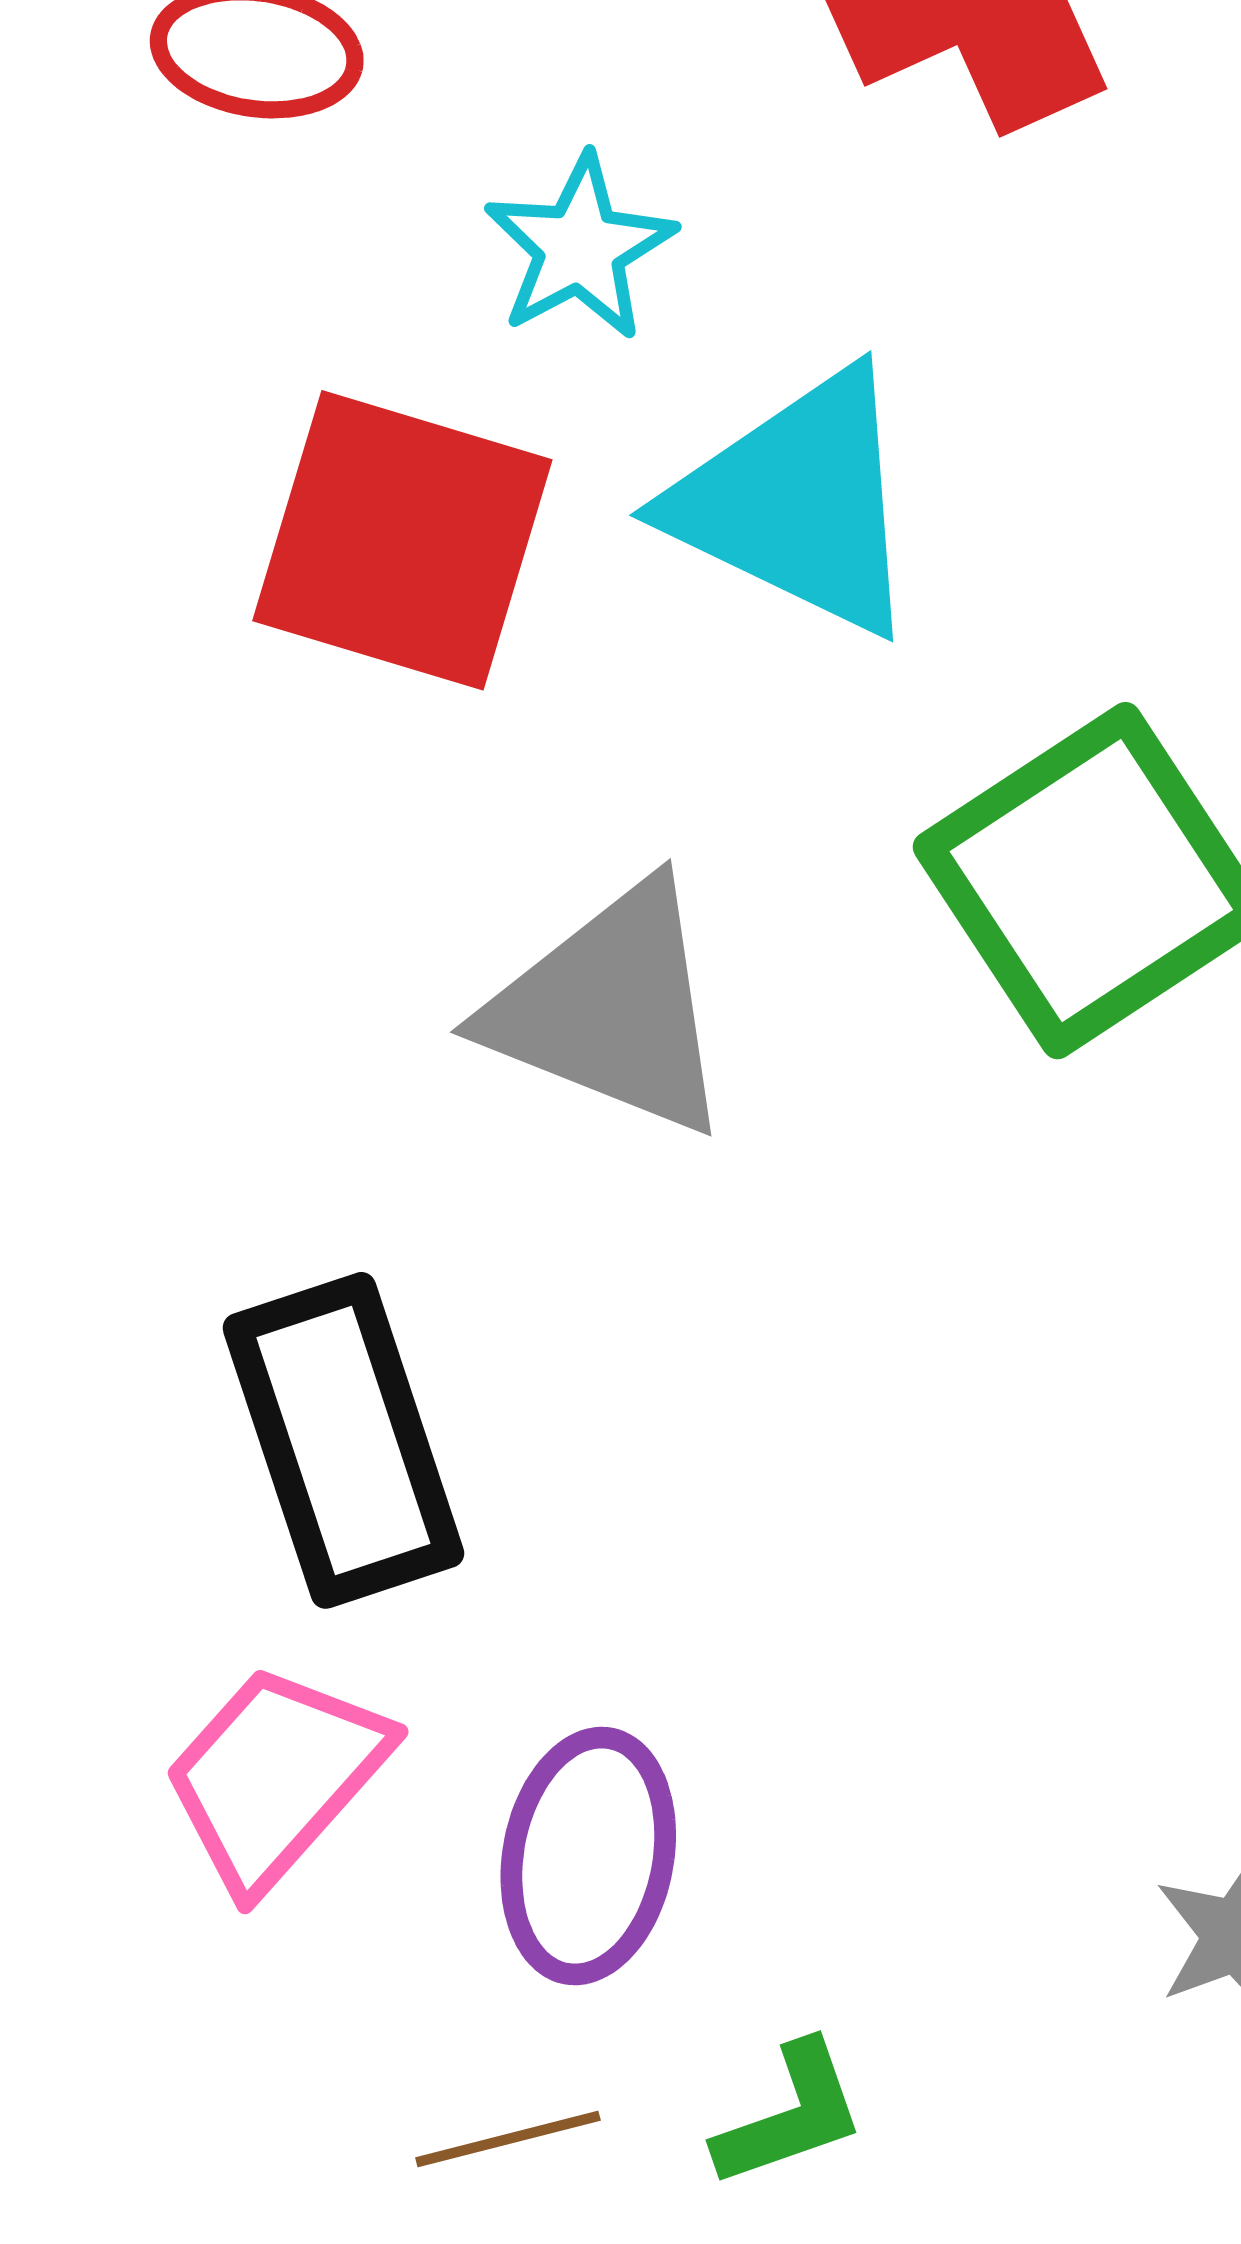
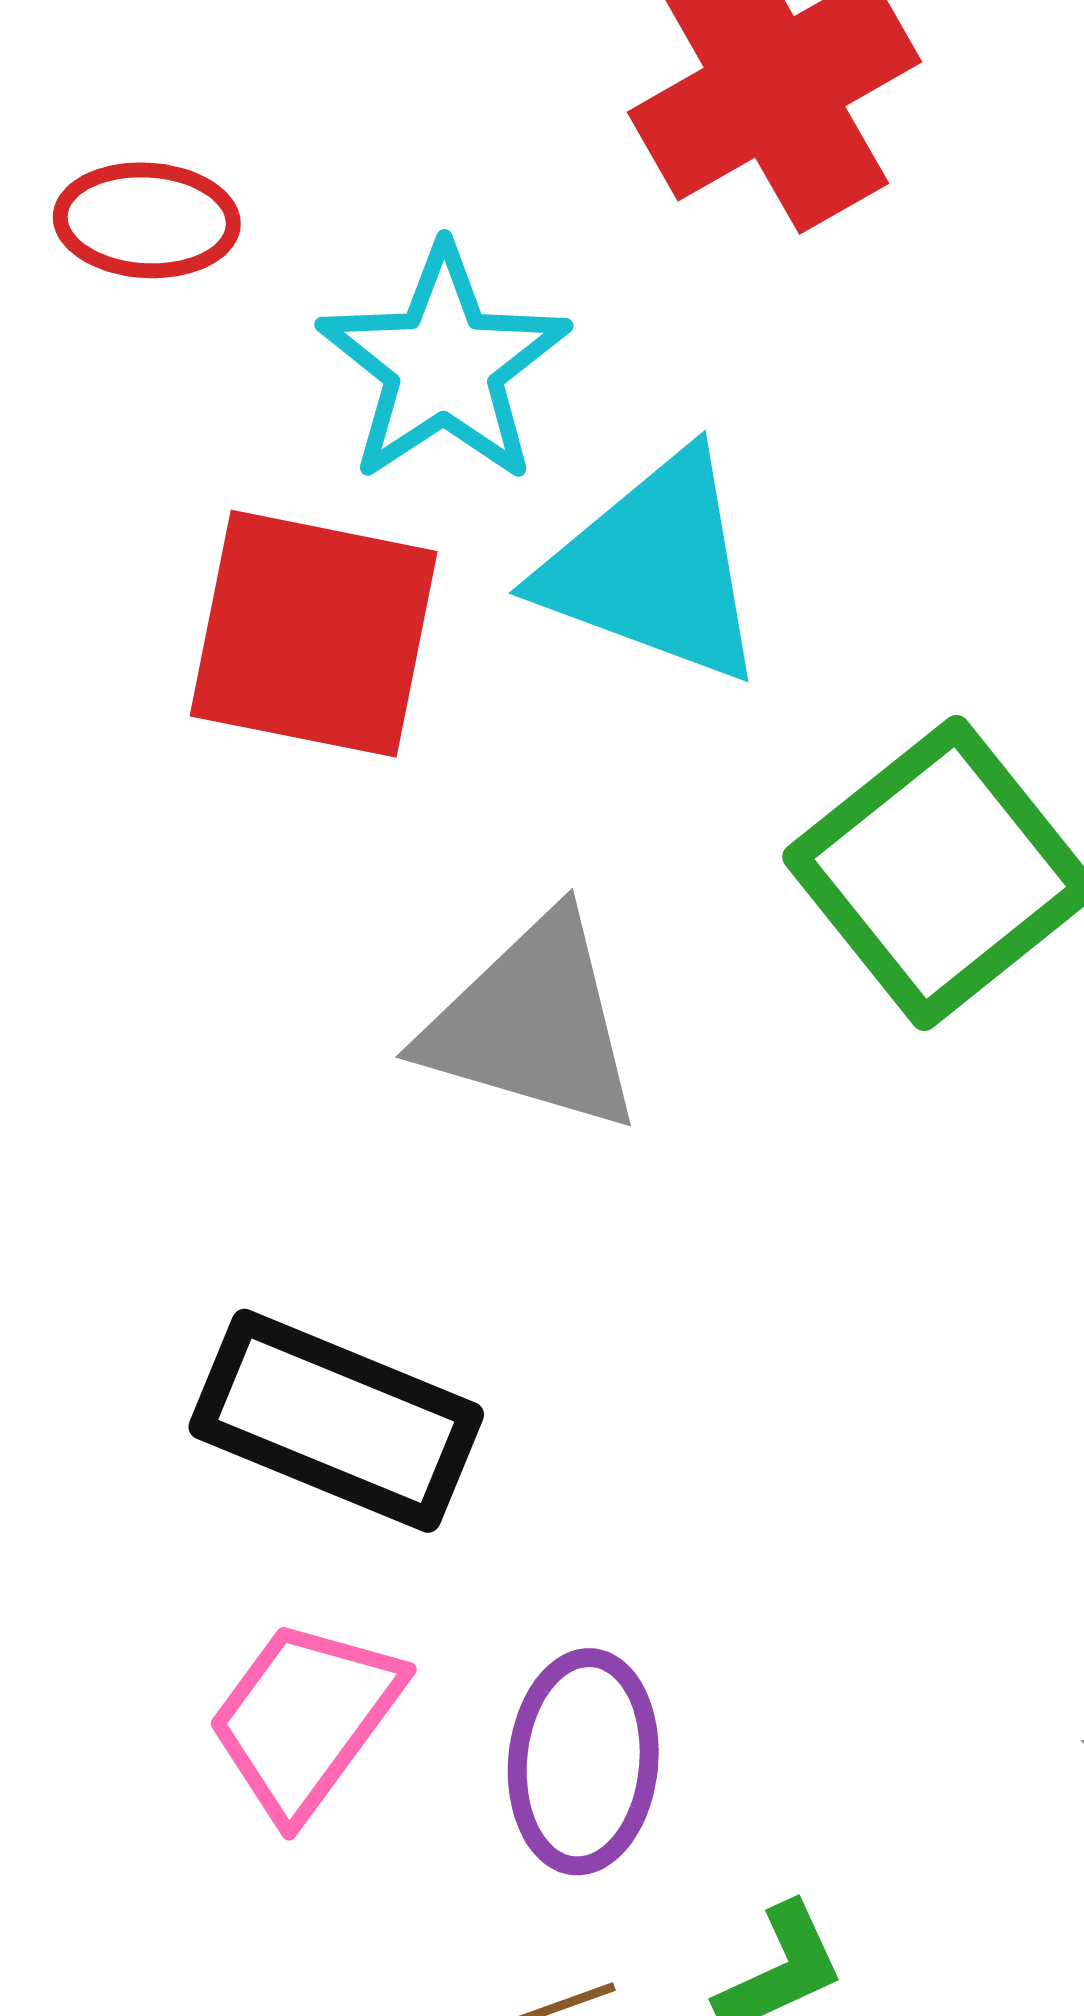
cyan star: (580, 248) -> (444, 365), size x1.5
black rectangle: (343, 1440) -> (336, 1421), turned -44

